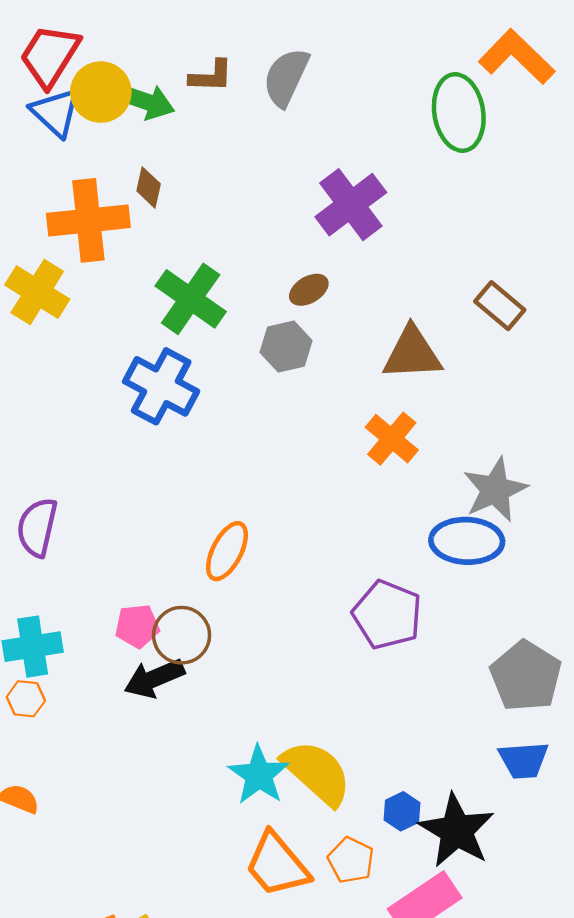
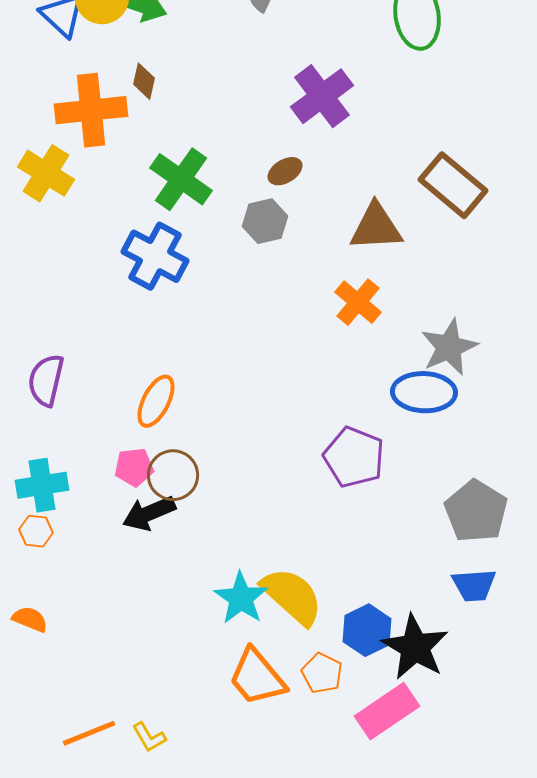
brown rectangle: (500, 306) -> (453, 185), size x1.5
orange ellipse: (227, 551) -> (156, 401), moved
blue hexagon: (402, 811) -> (367, 630), size x1.5

